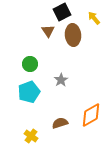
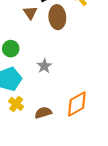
yellow cross: (31, 136) -> (16, 104), moved

